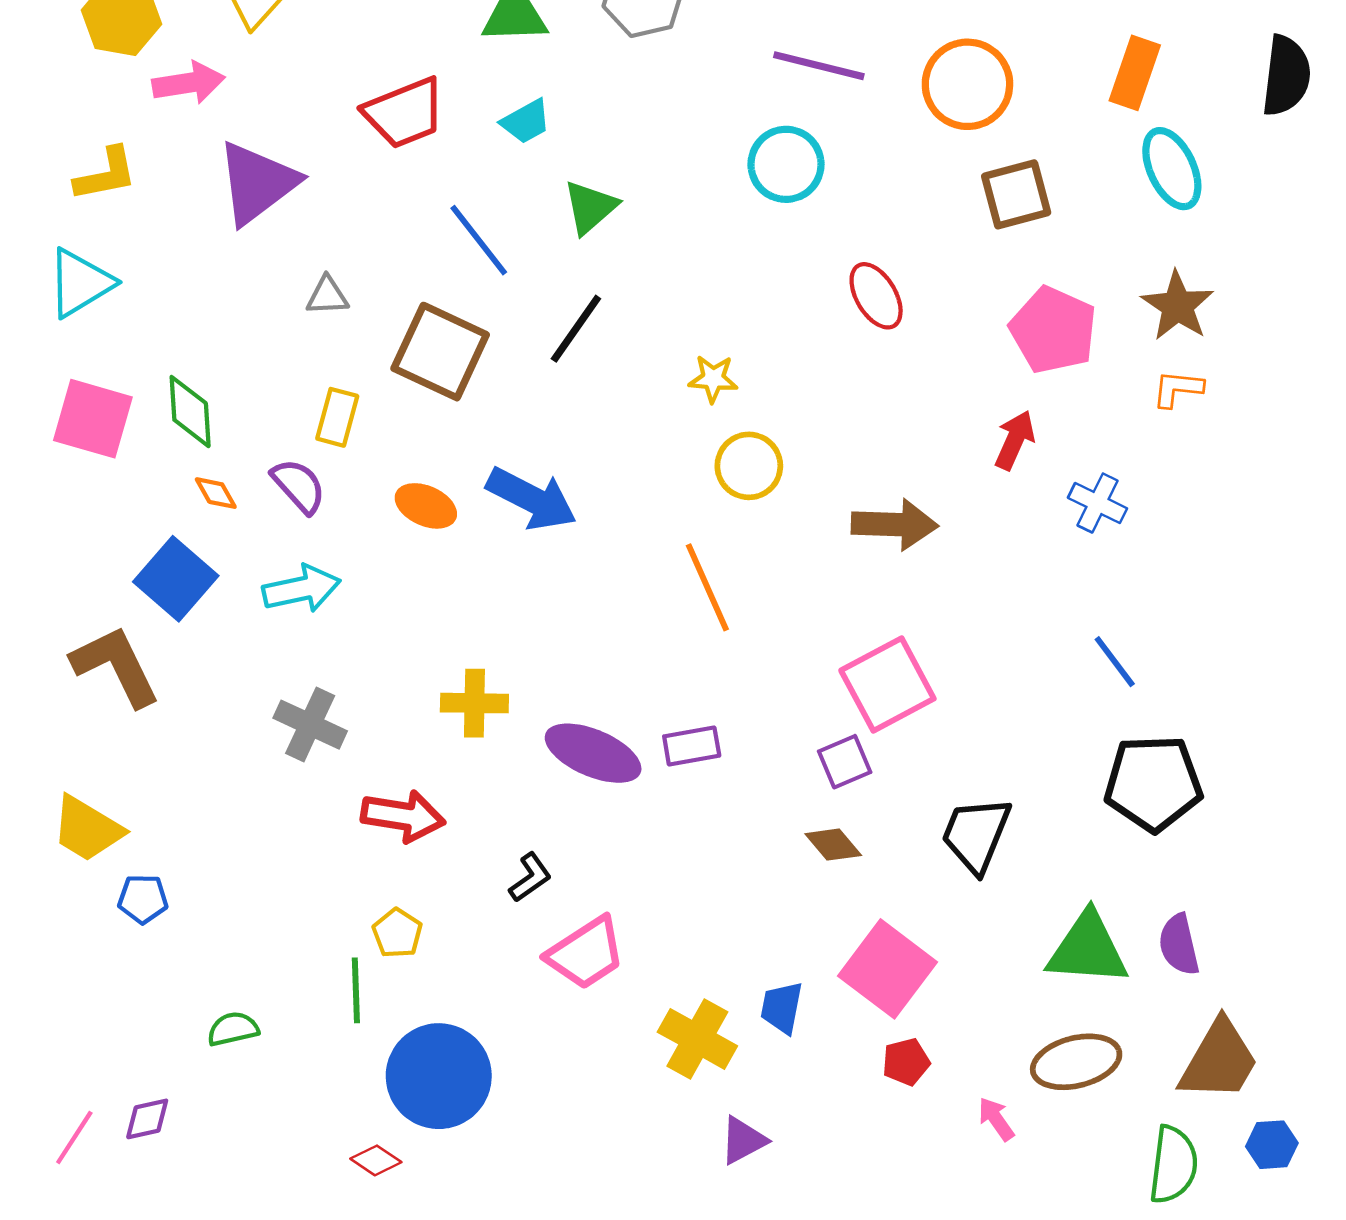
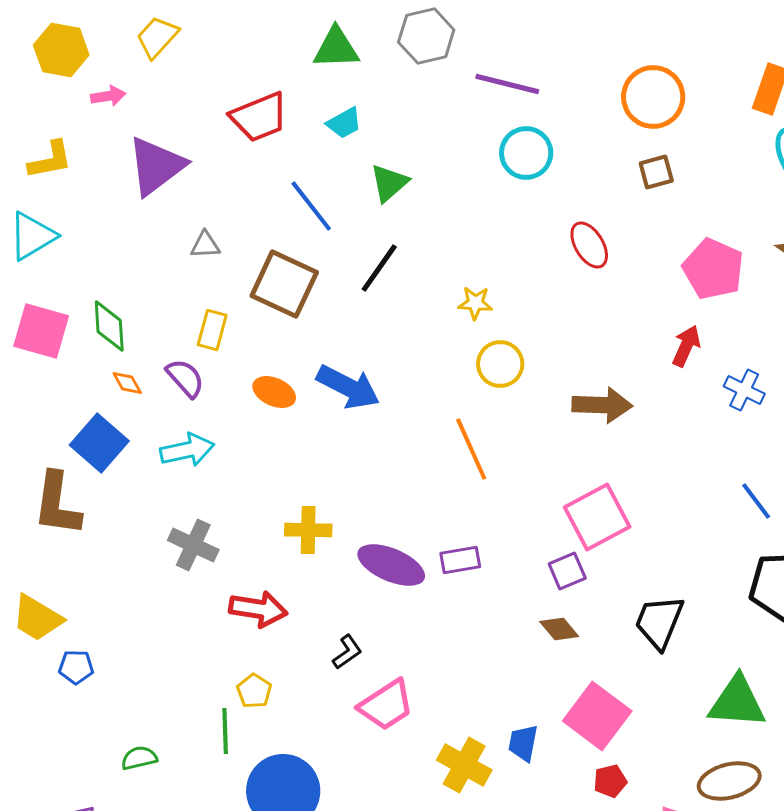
purple line: (819, 66) -> (507, 84), moved
pink arrow: (189, 83) -> (108, 96), size x0.7
brown square: (1016, 194) -> (656, 172), moved, size x0.7
brown L-shape: (116, 666) -> (57, 504), turned -146

